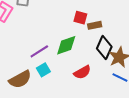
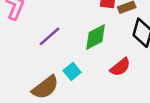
purple line: (39, 51) -> (50, 36), moved

